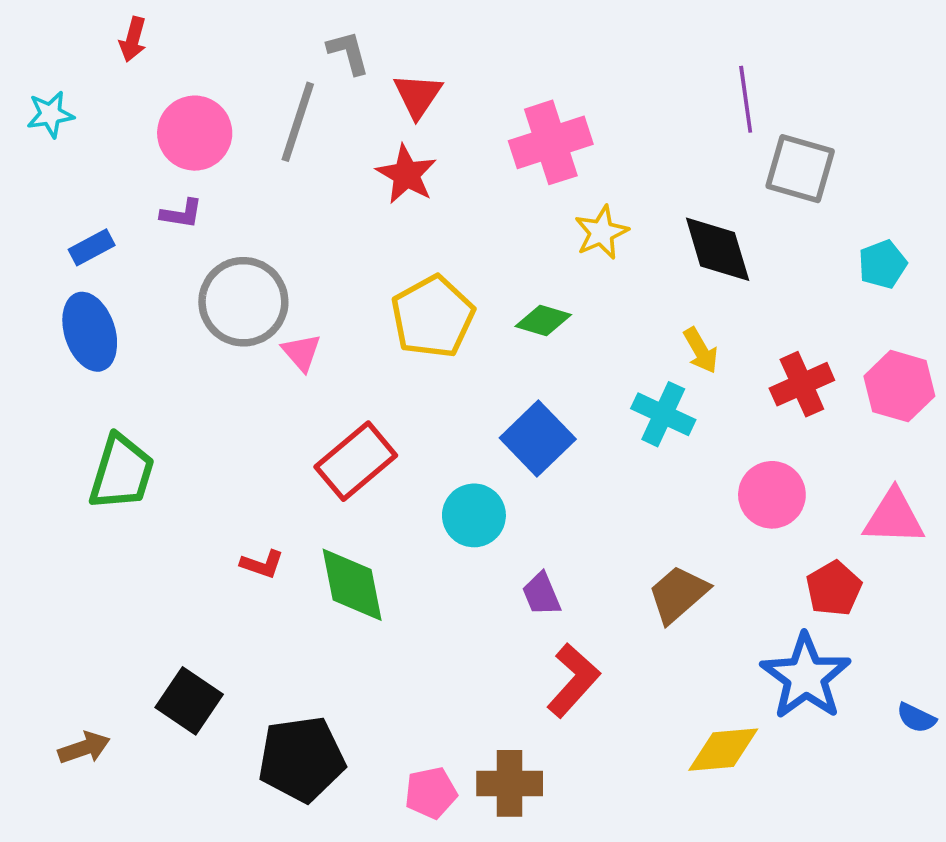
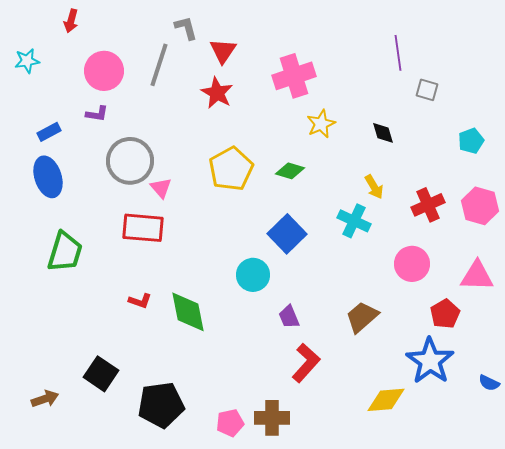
gray square: (800, 169) -> (427, 90), size x0.6
black diamond: (718, 249) -> (383, 133), size x0.6
red rectangle: (356, 461) -> (143, 228), moved, turned 45

